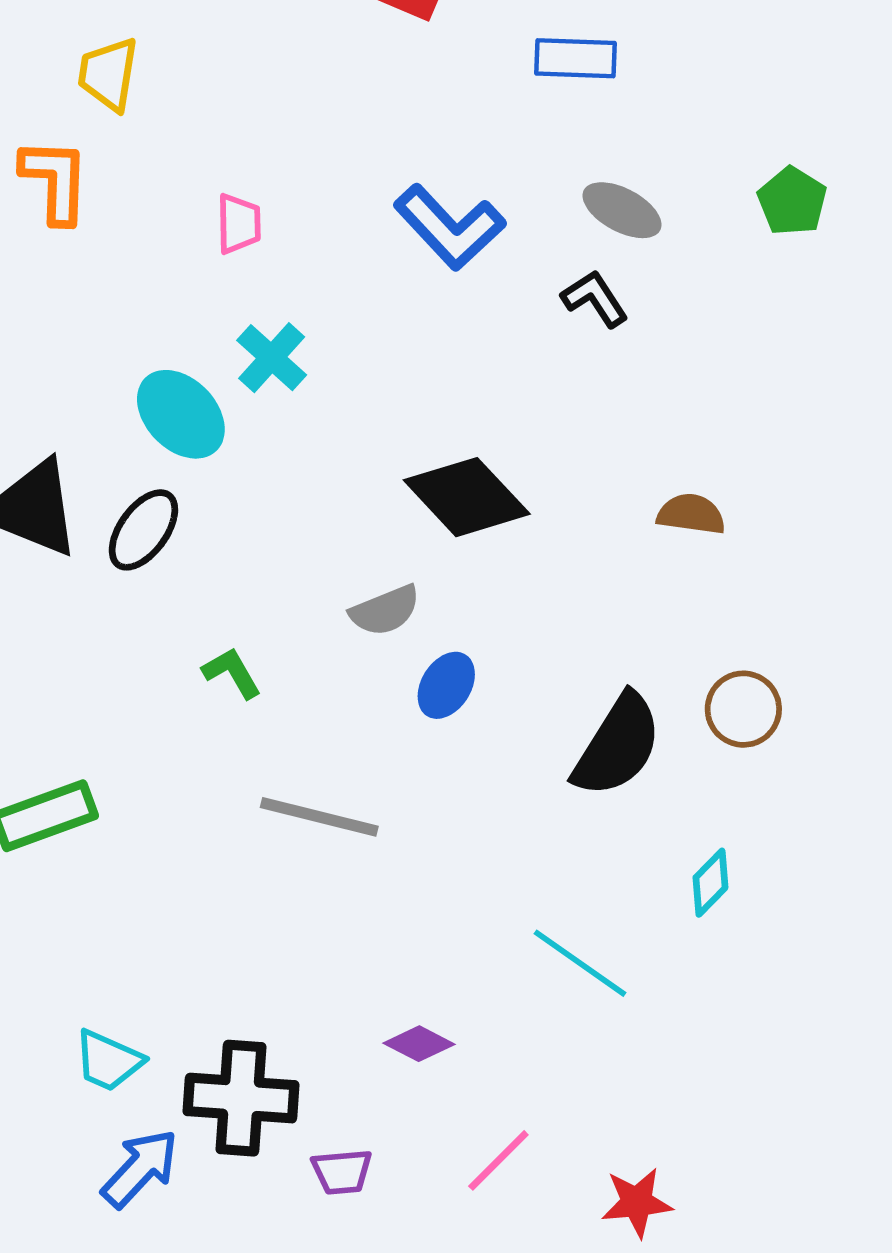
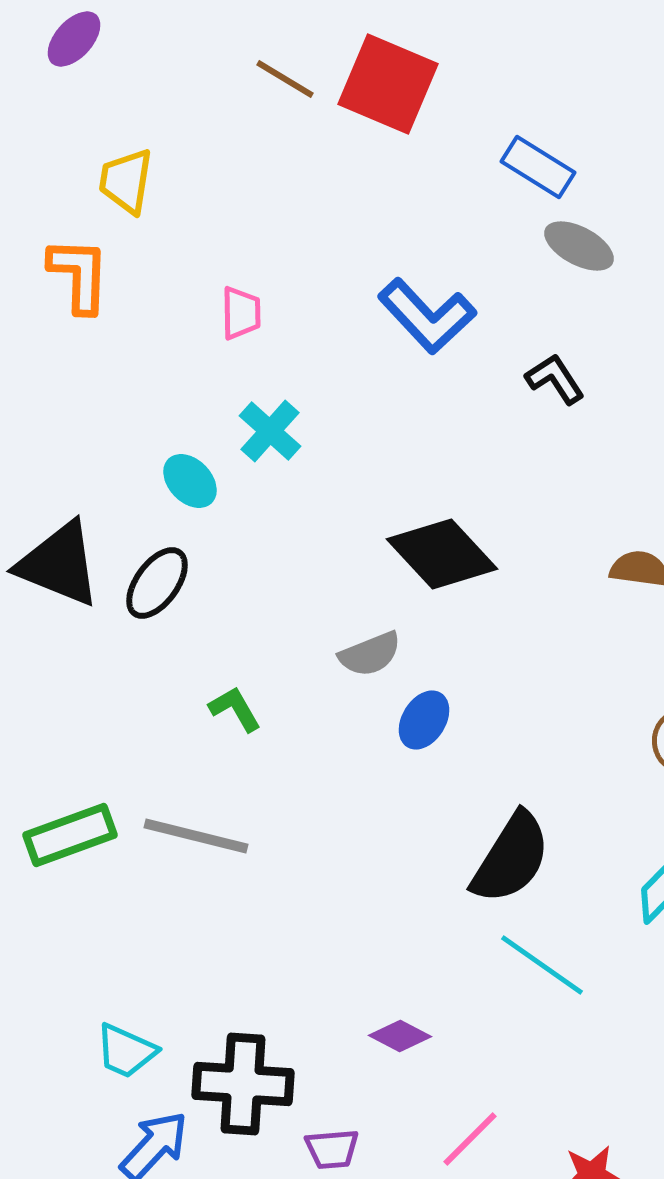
blue rectangle: (576, 58) -> (538, 167), turned 30
gray ellipse: (622, 210) -> (579, 246), moved
cyan ellipse: (181, 414) -> (190, 481), size x0.7
black semicircle: (617, 745) -> (511, 858), moved
gray line: (319, 817) -> (196, 836), moved

